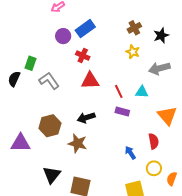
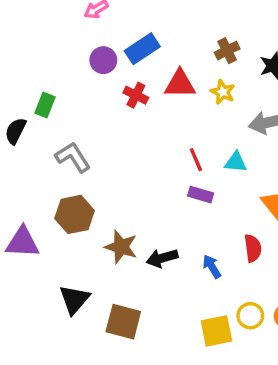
gray L-shape: (49, 81) -> (73, 157), moved
red triangle: (90, 81) -> (180, 84), moved
black arrow: (86, 118) -> (162, 258), moved
yellow circle: (154, 168) -> (250, 316), moved

